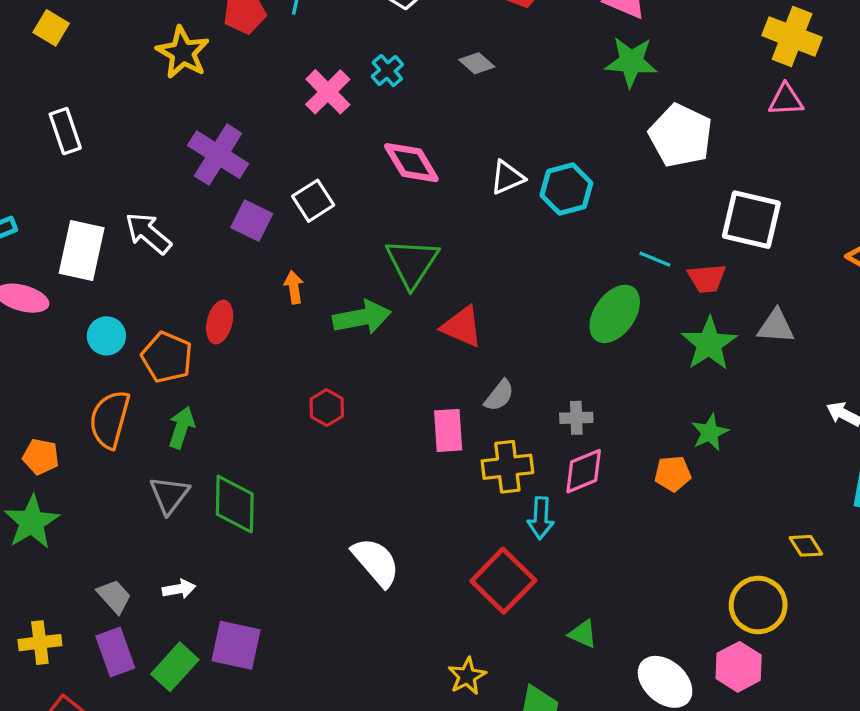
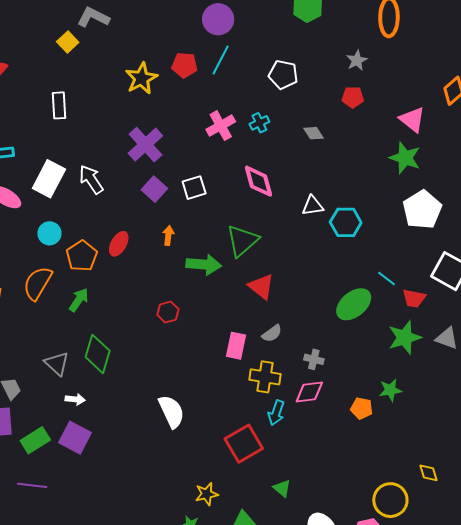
gray triangle: (169, 495) -> (57, 364), moved, turned -40
white arrow: (179, 589) -> (75, 399), moved

